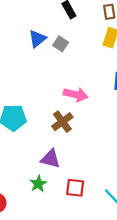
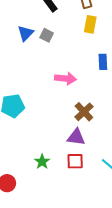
brown cross: (62, 122) -> (84, 112), moved
purple triangle: (50, 159) -> (76, 137), moved

